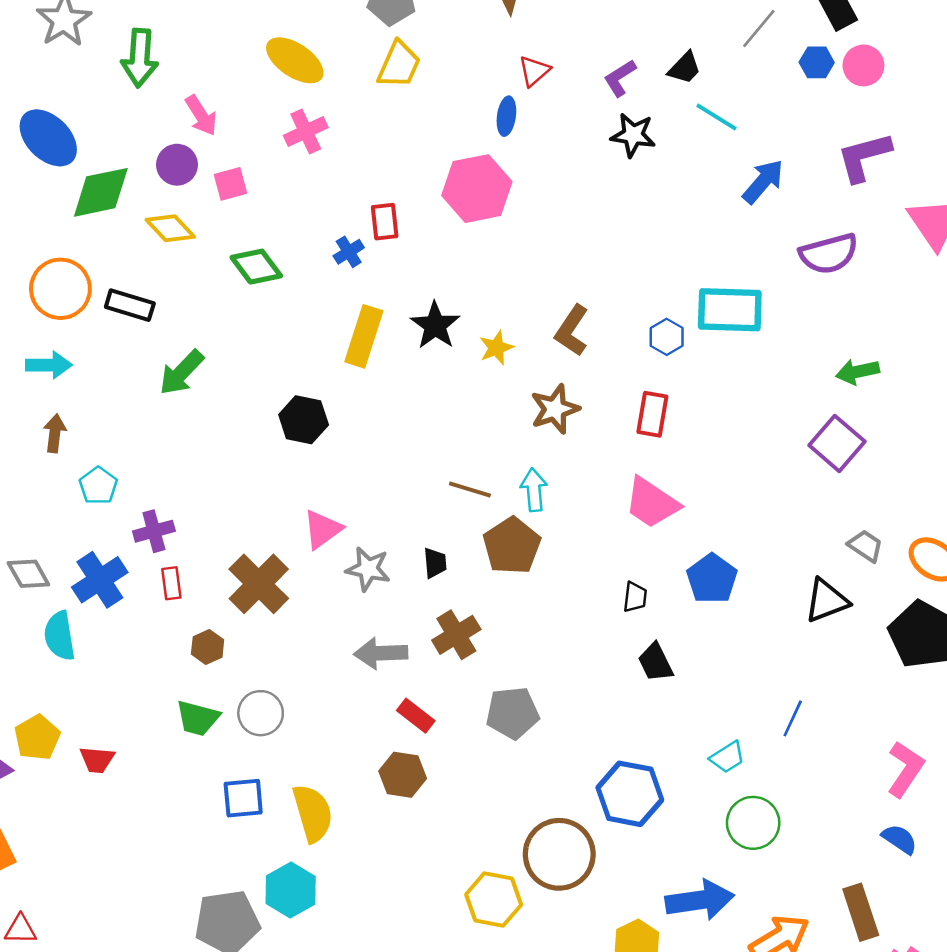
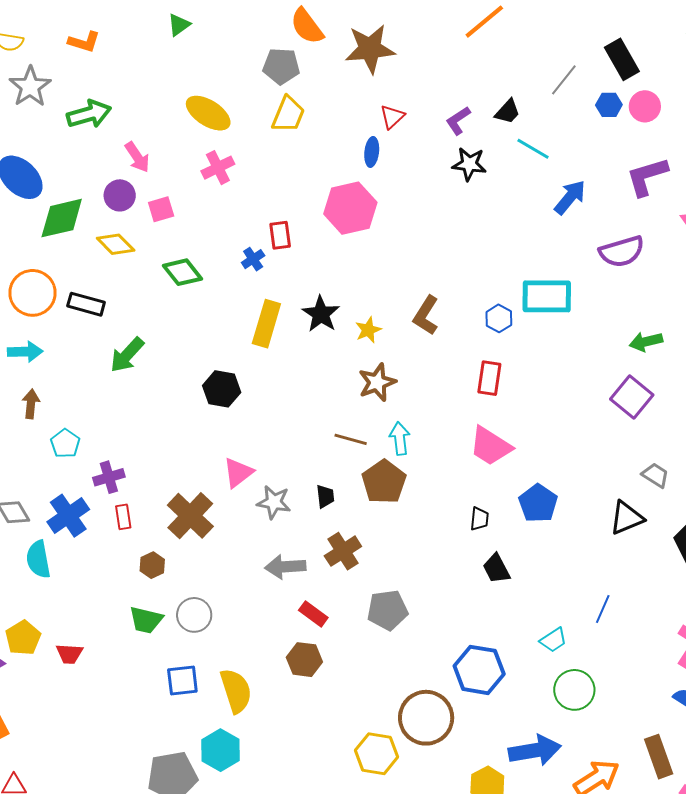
green arrow: (140, 58) -> (89, 114), turned -108
brown star: (555, 409) -> (377, 382), moved

